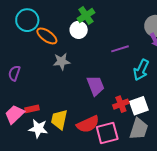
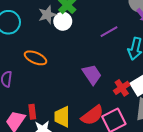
orange ellipse: (47, 36) -> (36, 58), moved
gray star: (62, 61) -> (47, 15), moved
red rectangle: (32, 109) -> (32, 112), turned -72

